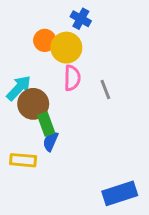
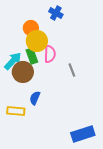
yellow circle: (66, 48) -> (37, 41), moved
gray line: (105, 89) -> (72, 70), moved
green rectangle: (46, 124) -> (32, 56), moved

